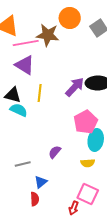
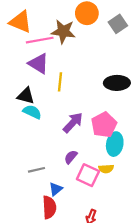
purple arrow: (75, 87) -> (73, 123), moved
yellow line: (40, 93) -> (60, 82), moved
pink square: (88, 194) -> (88, 175), moved
red semicircle: (35, 199) -> (49, 207), size x1.5

